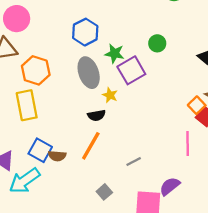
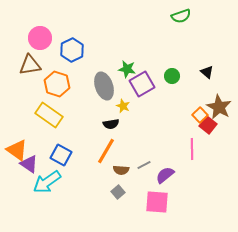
blue hexagon: (85, 32) -> (72, 50), moved
green circle: (157, 43) -> (172, 76), moved
yellow rectangle: (27, 105) -> (49, 115), turned -44
brown semicircle: (57, 156) -> (121, 170), moved
purple semicircle: (170, 186) -> (165, 175), moved

